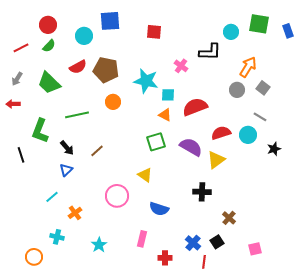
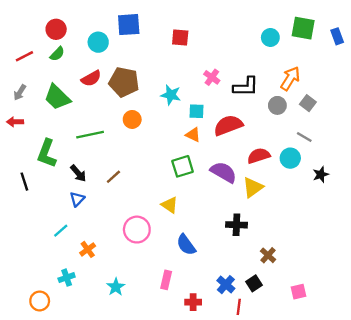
black L-shape: (210, 52) -> (246, 87), moved
cyan star: (146, 81) -> (171, 95), size x0.7
blue semicircle: (159, 209) -> (186, 245), turned 36
cyan cross: (57, 237) -> (67, 278), turned -32

